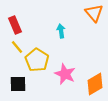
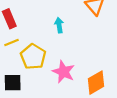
yellow line: (17, 47) -> (12, 43), turned -72

